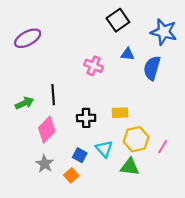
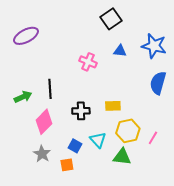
blue star: (164, 32) -> (154, 46), moved
blue semicircle: (152, 68) -> (158, 83), moved
orange square: (71, 175) -> (67, 165), turned 32

